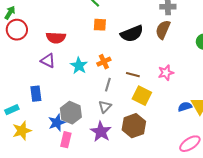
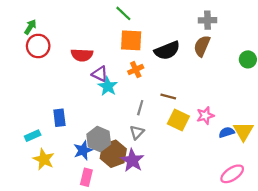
orange square: (100, 25) -> (131, 40), size x1.5
purple triangle: (48, 61) -> (100, 74), moved
orange cross: (104, 62) -> (136, 70), moved
pink star: (166, 73) -> (205, 116), moved
brown hexagon: (134, 126) -> (113, 154), moved
yellow star: (22, 131) -> (44, 159), turned -30
pink rectangle: (66, 140) -> (86, 177), moved

